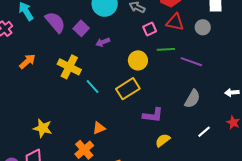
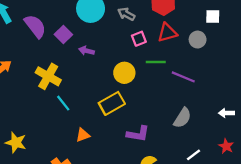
red triangle: (175, 22) -> (167, 33), turned -30
purple arrow: (103, 42) -> (86, 51), turned 32
cyan line: (92, 87) -> (63, 103), moved
orange triangle: (99, 128) -> (83, 135), moved

